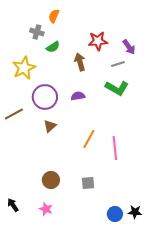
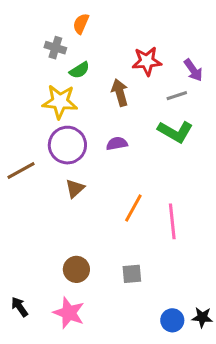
yellow star: (24, 68) -> (60, 102), moved, turned 30
pink star: (46, 209) -> (69, 313), size x1.5

